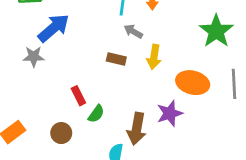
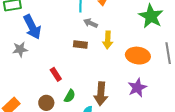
blue arrow: (54, 28) -> (32, 27), turned 110
purple star: (170, 113) -> (137, 88), moved
green semicircle: (96, 114) -> (70, 96), moved

